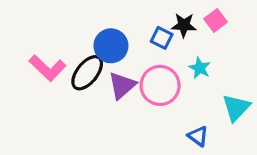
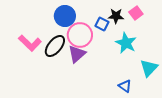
blue circle: (111, 46) -> (65, 16), moved
cyan star: (200, 68) -> (126, 43), size x1.5
pink circle: (160, 85) -> (80, 35), moved

